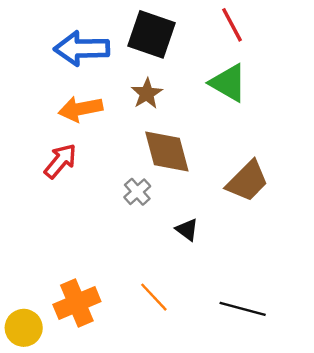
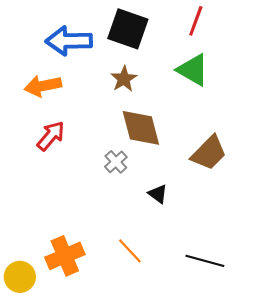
red line: (232, 25) -> (196, 21), turned 48
orange arrow: (80, 109) -> (43, 86), moved

